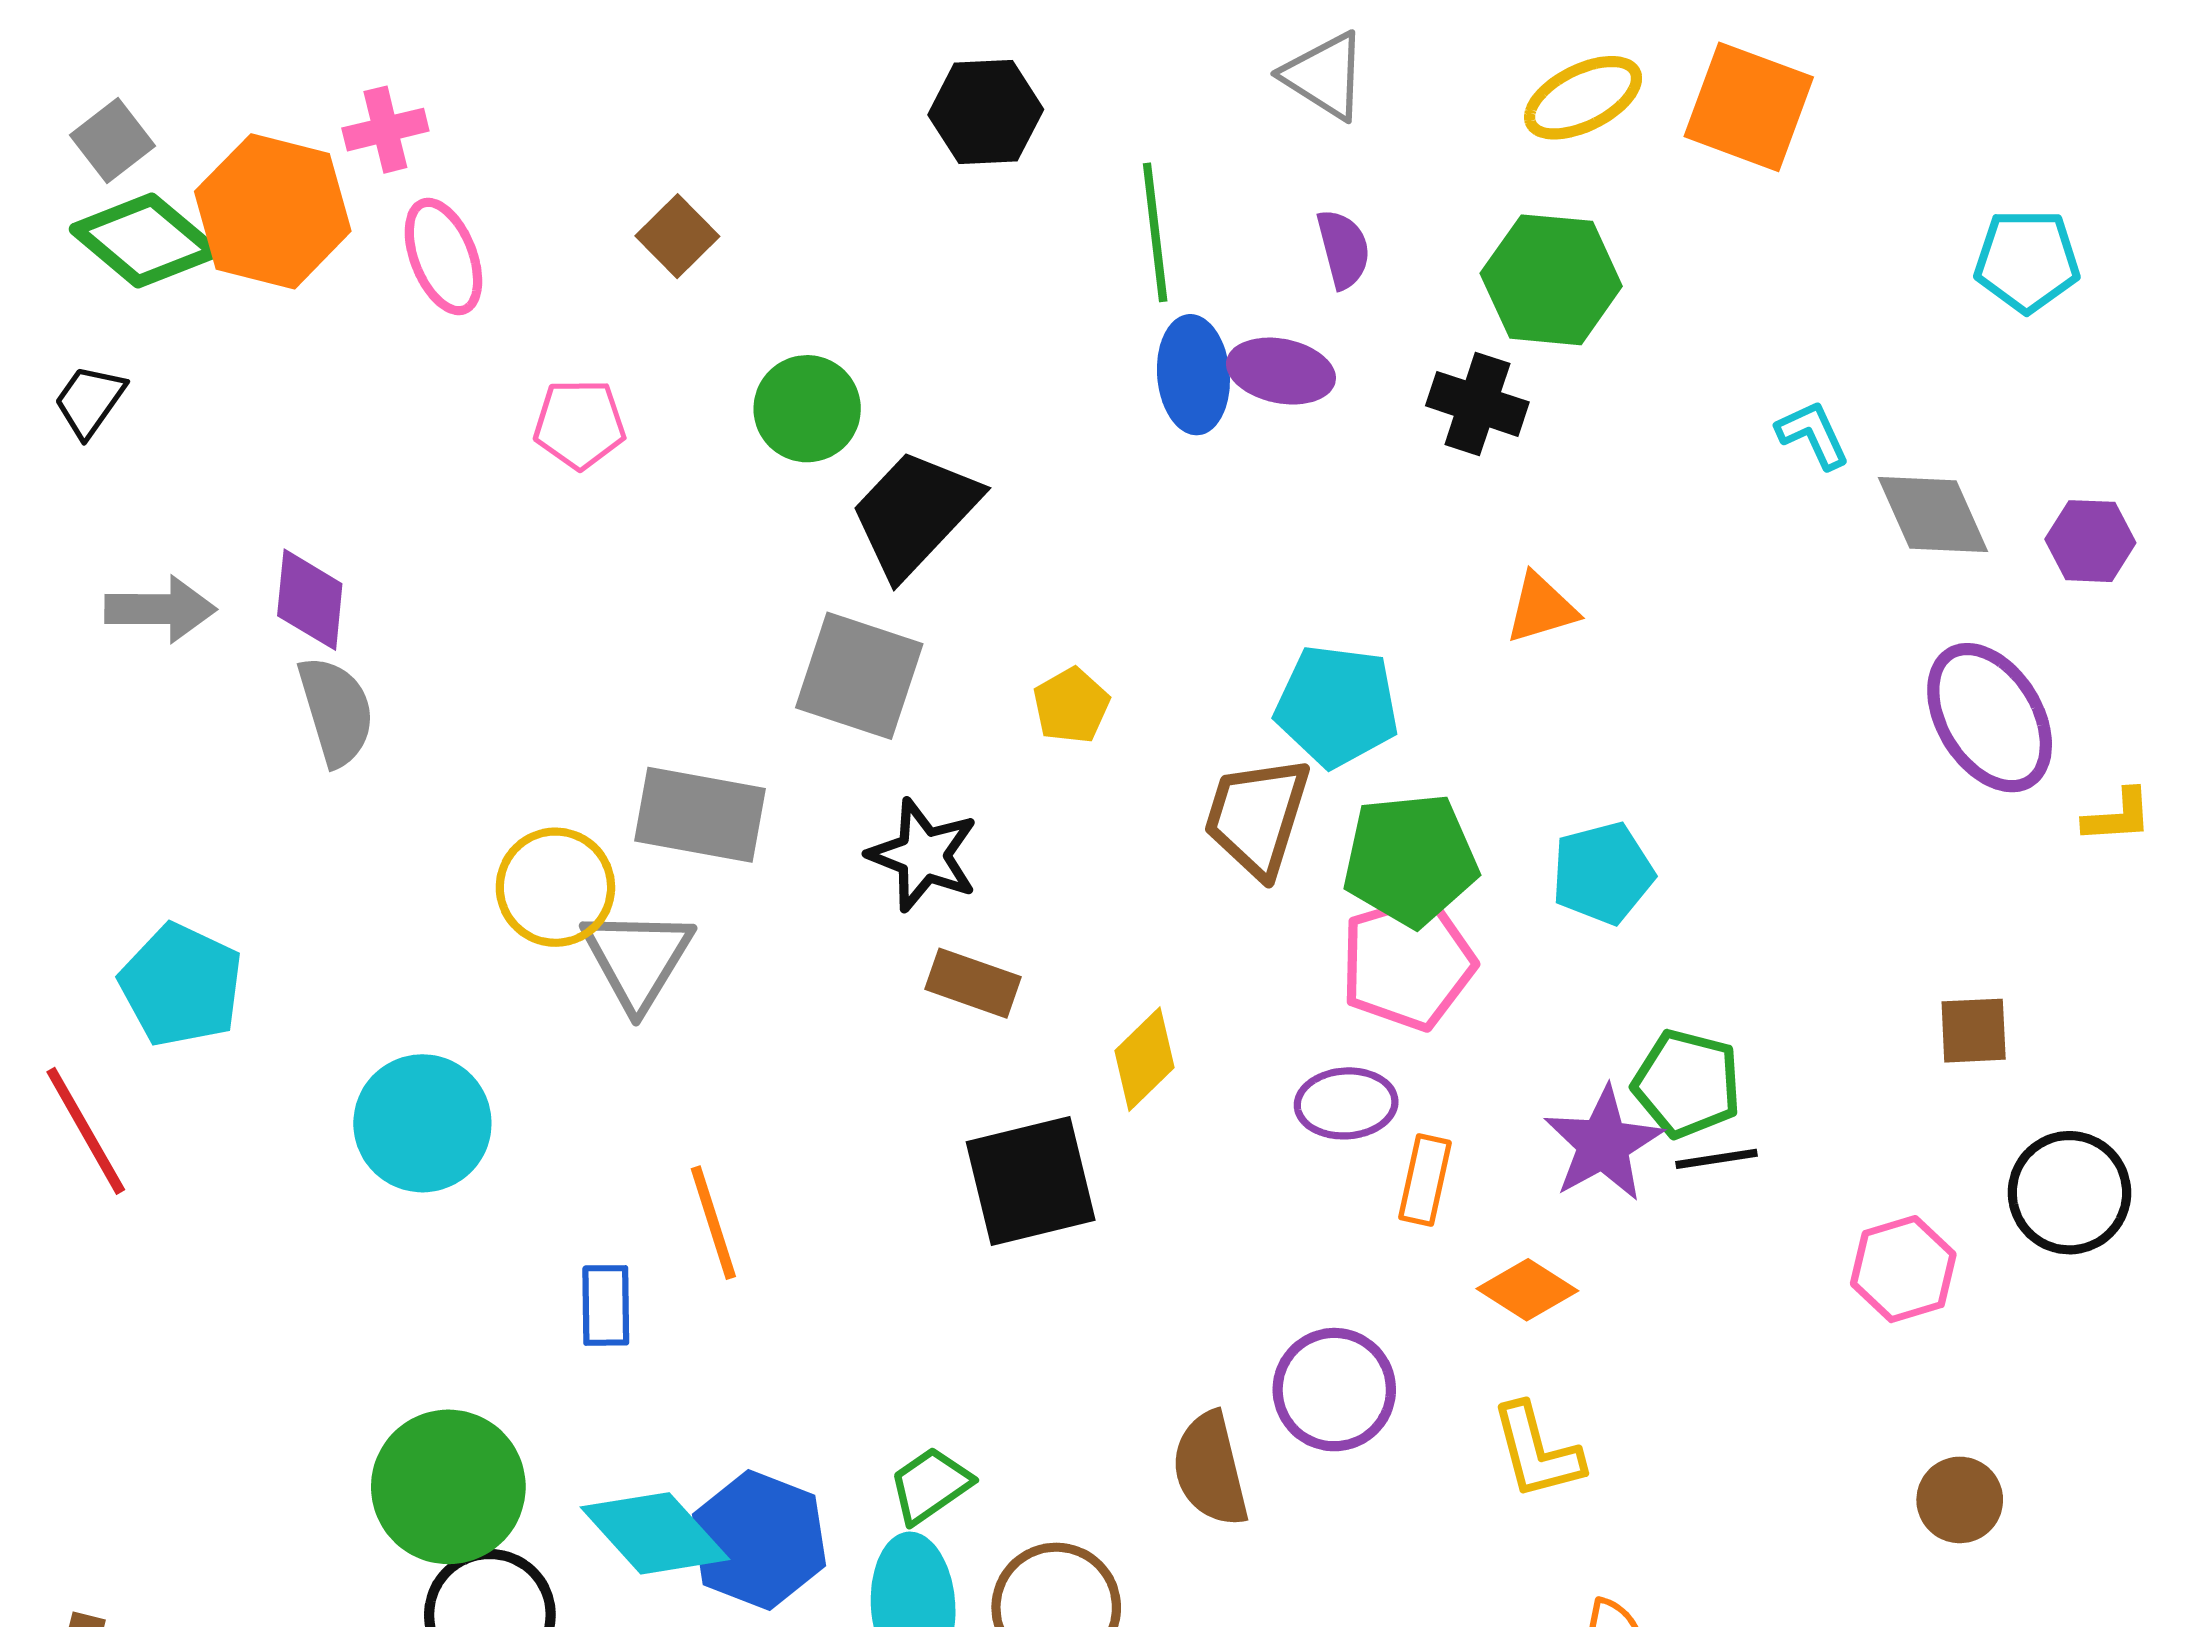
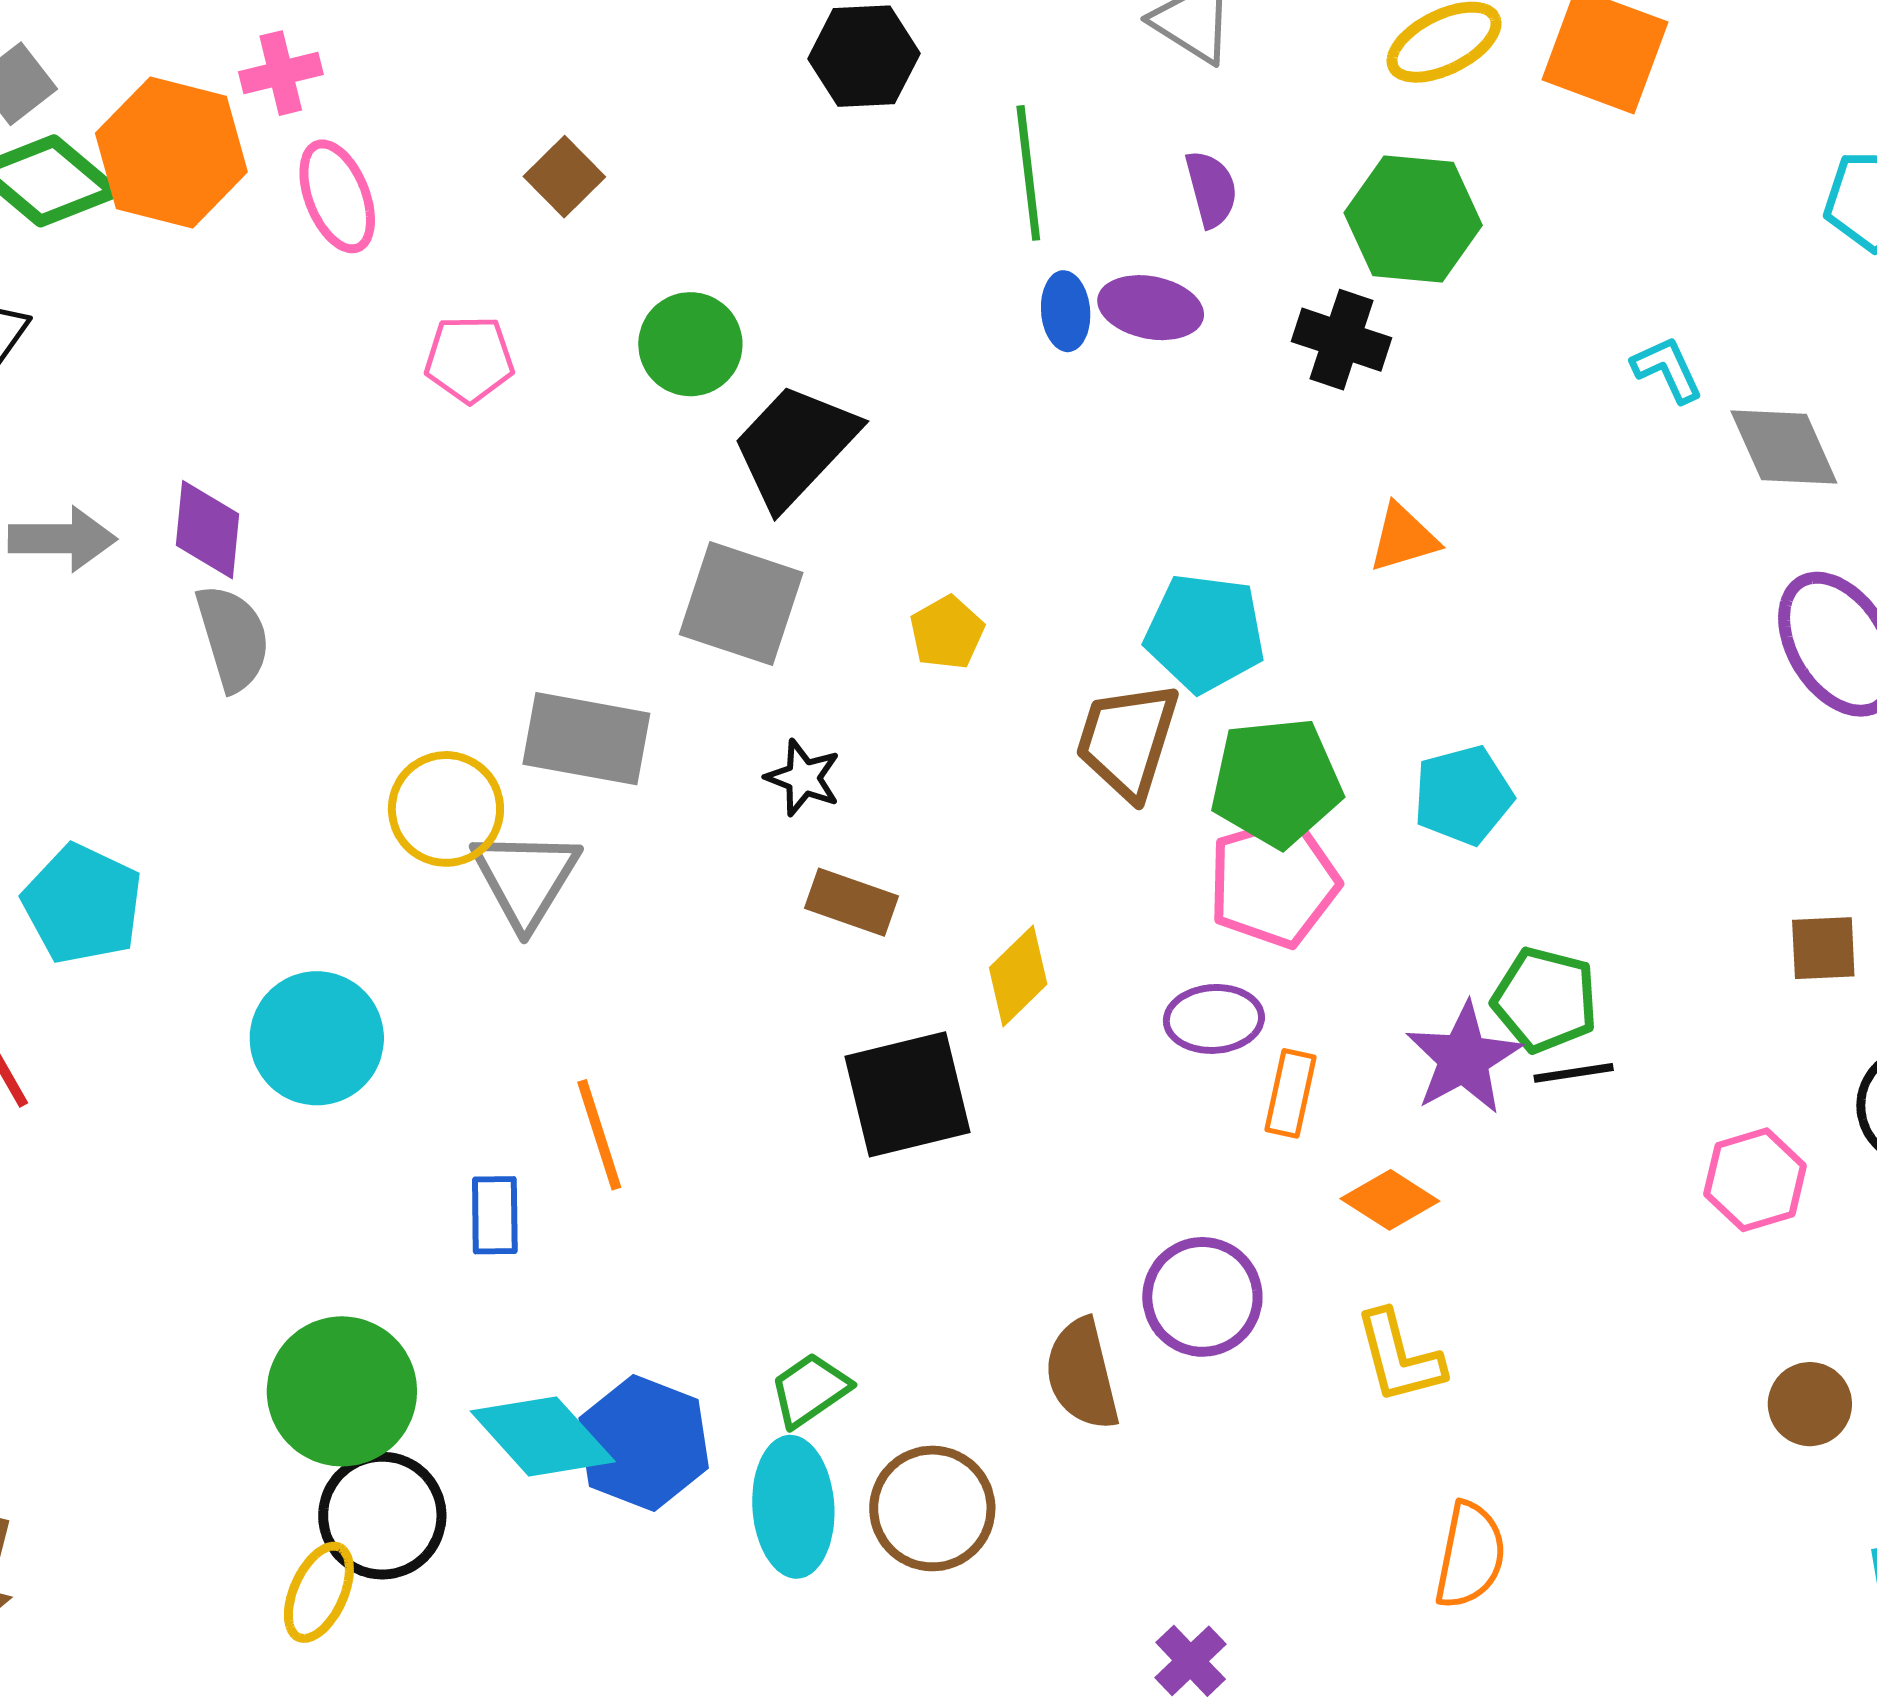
blue ellipse: (1193, 375) -> (1066, 311), size x0.7
black star: (923, 855) -> (803, 778), size x0.7

